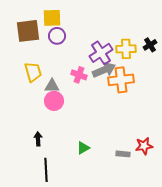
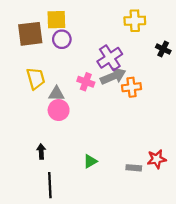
black cross: (150, 45) -> (163, 49), turned -32
yellow cross: (126, 49) -> (135, 21), moved
orange cross: (121, 80) -> (132, 87), size x0.7

